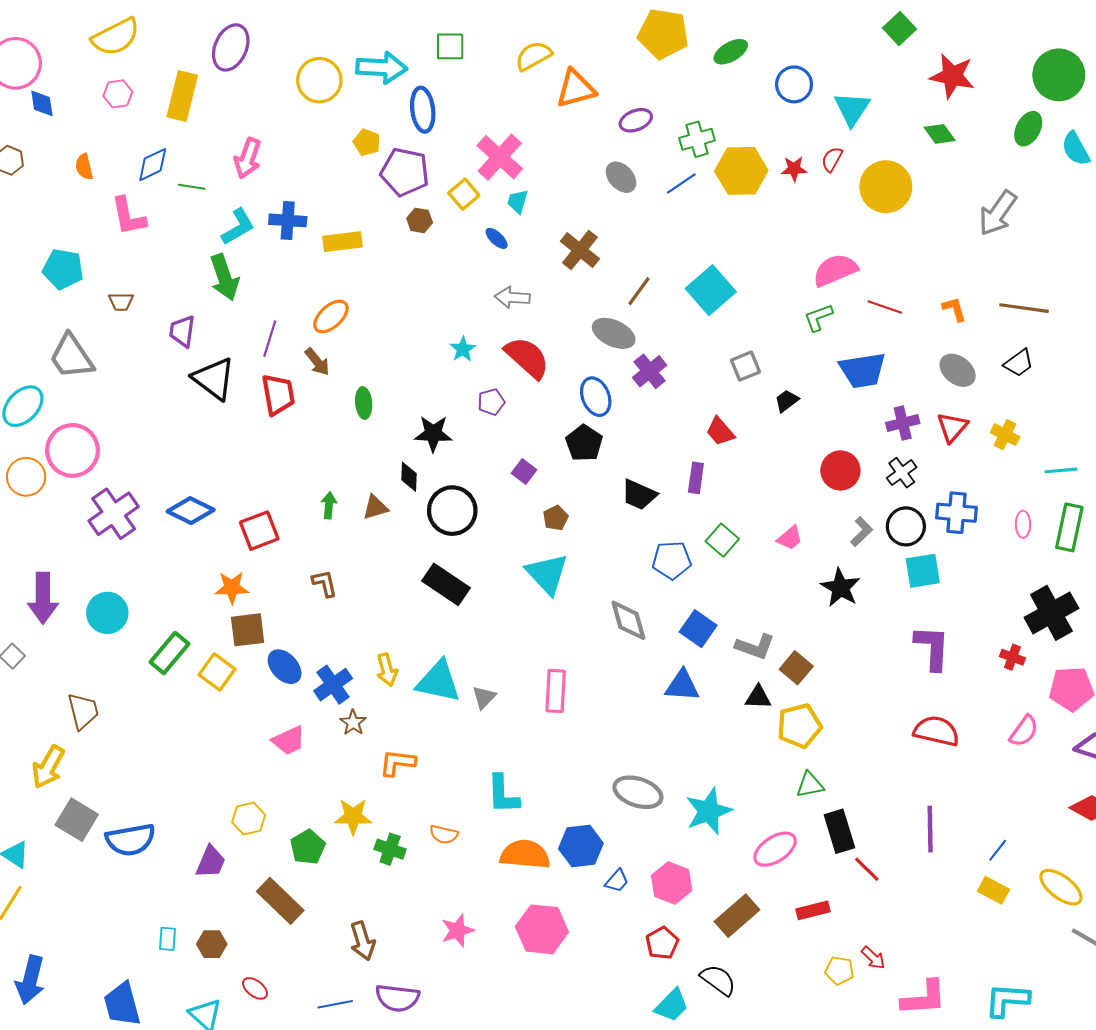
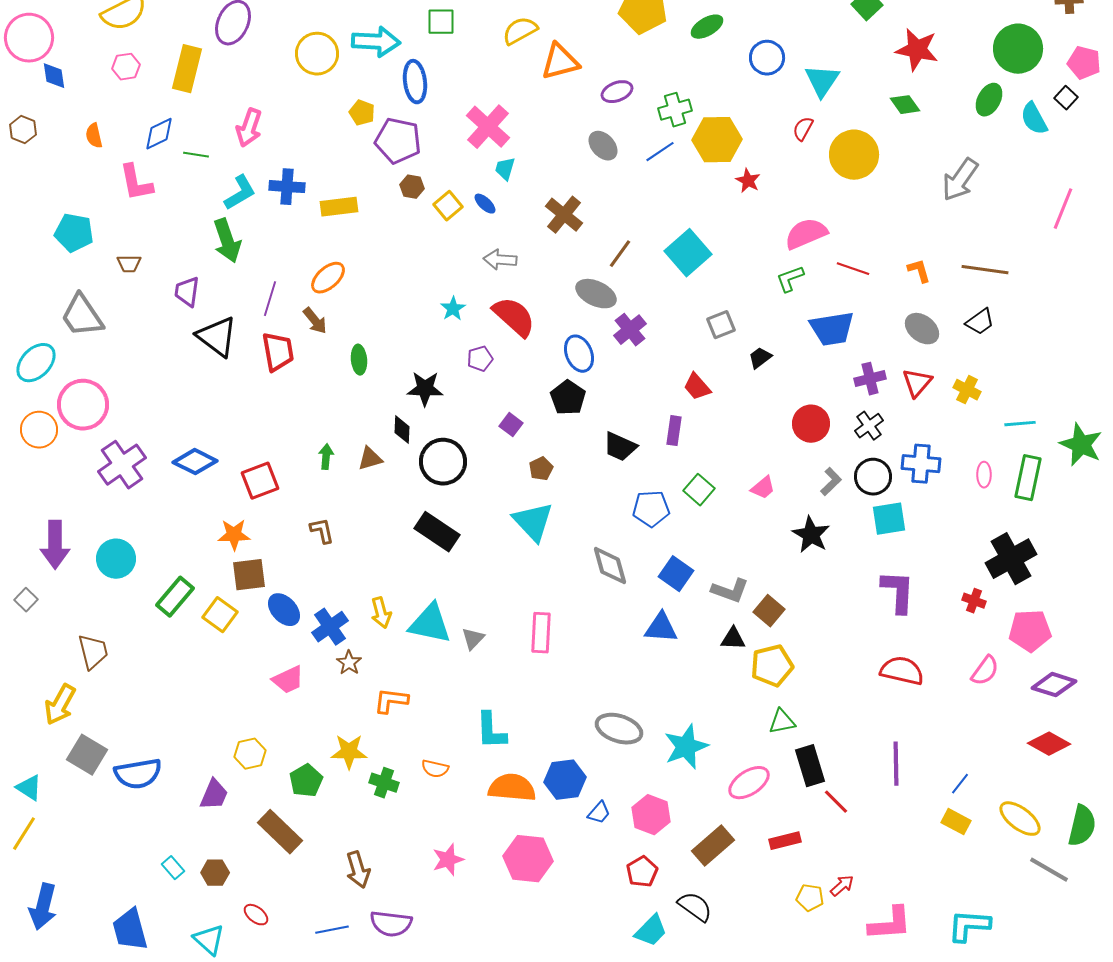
red star: (794, 169) -> (748, 181), moved, turned 30
yellow square: (464, 194) -> (448, 206), moved
cyan rectangle: (167, 939) -> (173, 868), turned -45
red arrow: (873, 958) -> (842, 886), turned -85

